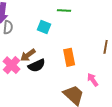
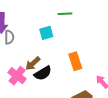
cyan square: (44, 27) -> (46, 33), turned -32

